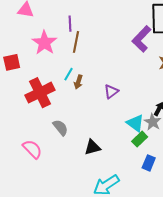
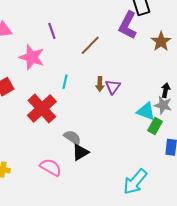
brown line: (76, 42) -> (90, 45), moved, turned 50
brown arrow: (78, 82) -> (100, 84), moved
black triangle: (93, 147) -> (80, 152), moved

